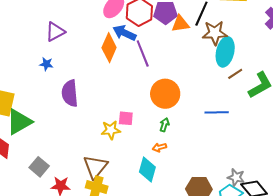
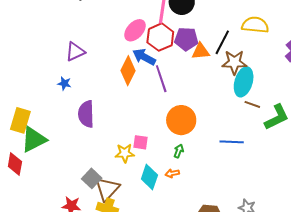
brown line: (235, 74) -> (252, 104), turned 49
gray square: (39, 167) -> (92, 178), moved
cyan diamond: (147, 169) -> (149, 177), moved

